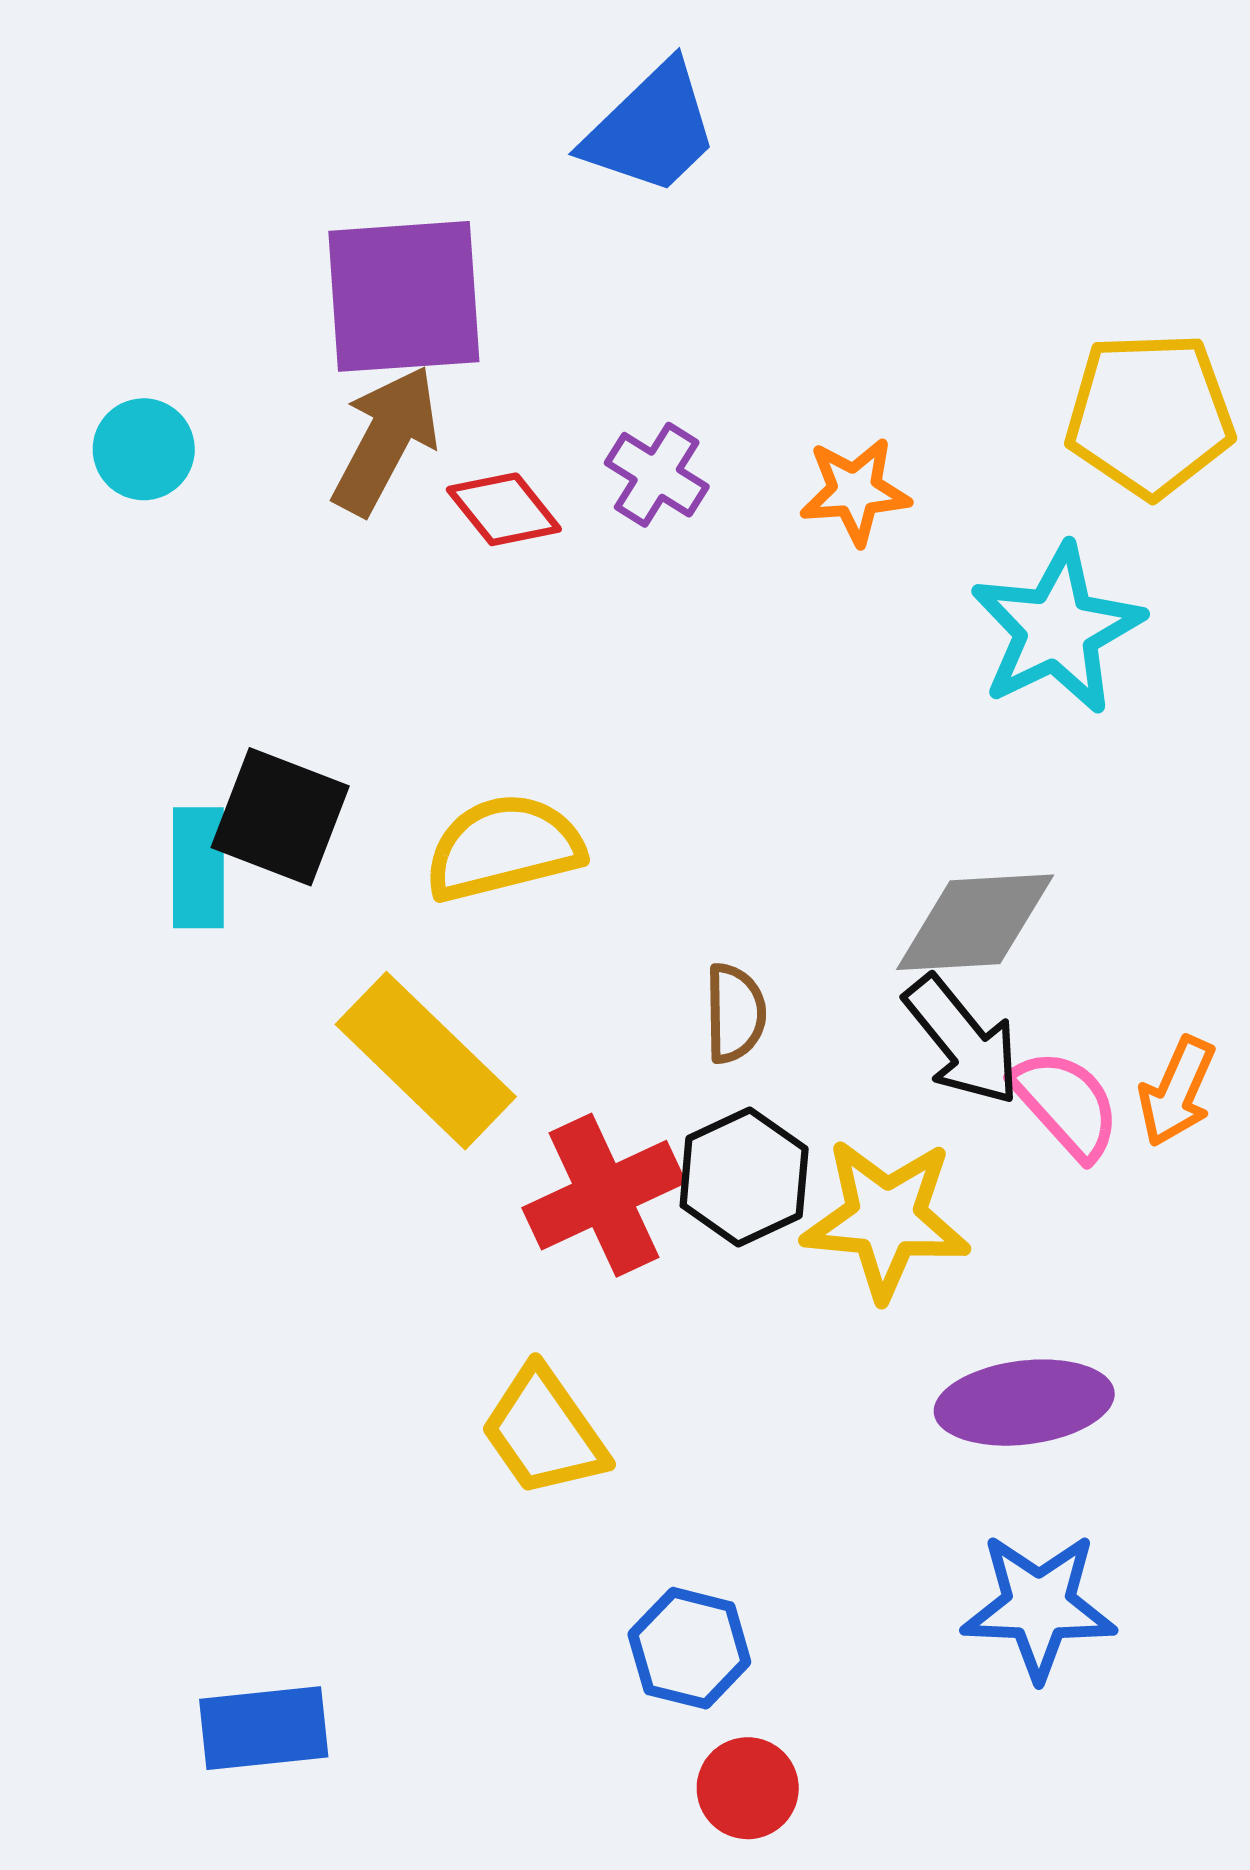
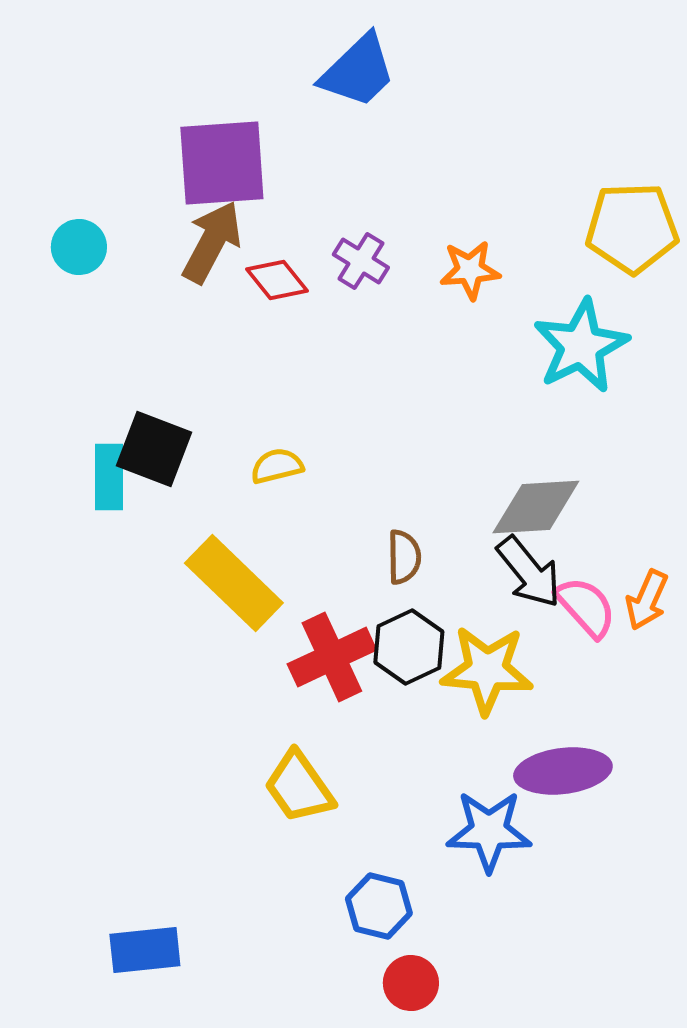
yellow semicircle: (504, 848) -> (277, 466), size x0.6
blue star: (1039, 1606) -> (489, 831), moved

